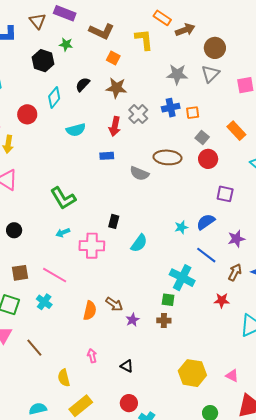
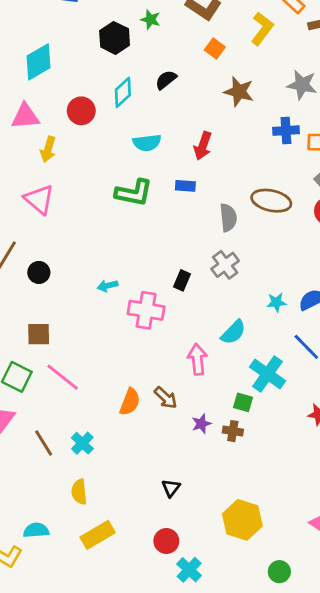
yellow L-shape: (144, 40) -> (262, 29), turned 35
brown star: (116, 88) -> (239, 92), moved
gray cross: (138, 114) -> (225, 265), moved
gray semicircle: (139, 173) -> (228, 218), turned -126
green L-shape: (63, 198) -> (134, 193), moved, turned -56
cyan semicircle: (139, 243) -> (233, 332), moved
pink line: (55, 275) -> (63, 377), moved
cyan cross: (44, 302) -> (82, 443), moved
purple star: (132, 320) -> (201, 424), moved
pink arrow: (92, 356) -> (197, 359), moved, size x1.5
black triangle: (127, 366) -> (171, 488), turned 32
yellow hexagon: (192, 373) -> (242, 520), moved

